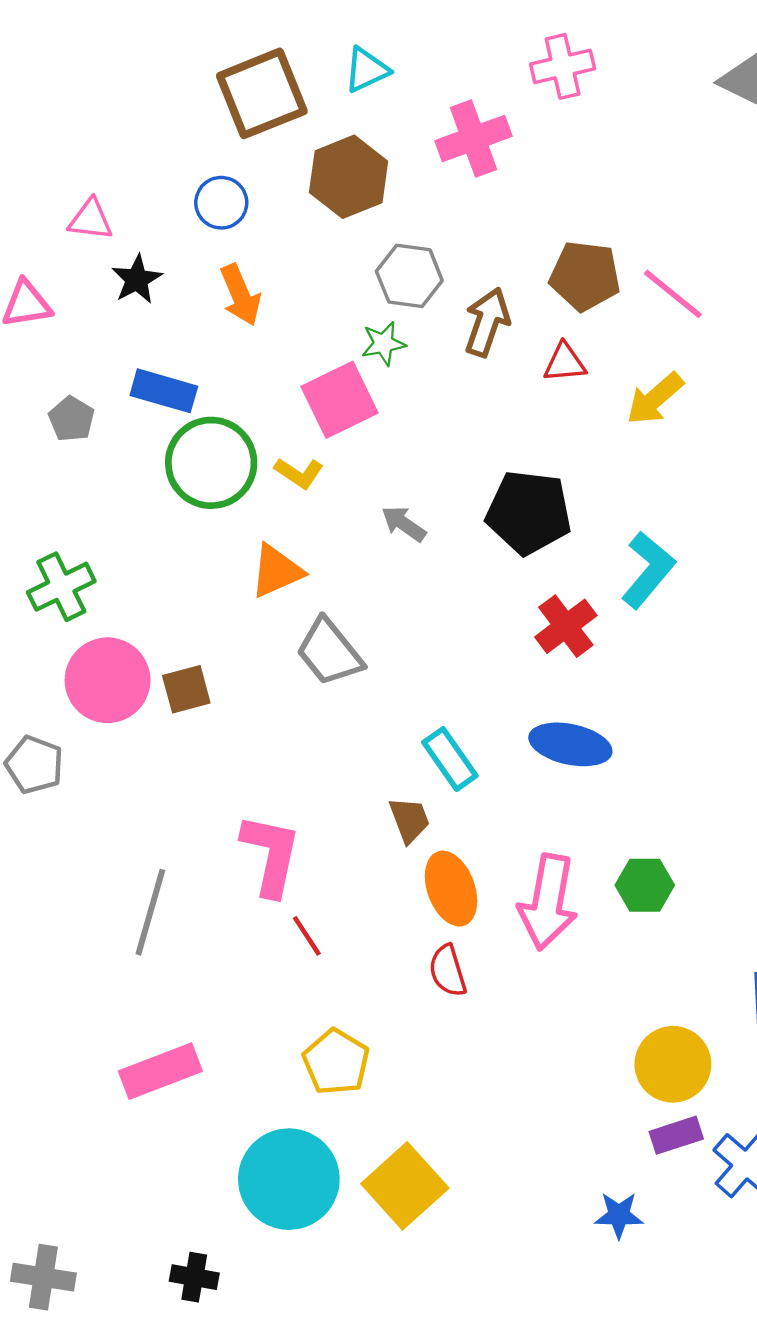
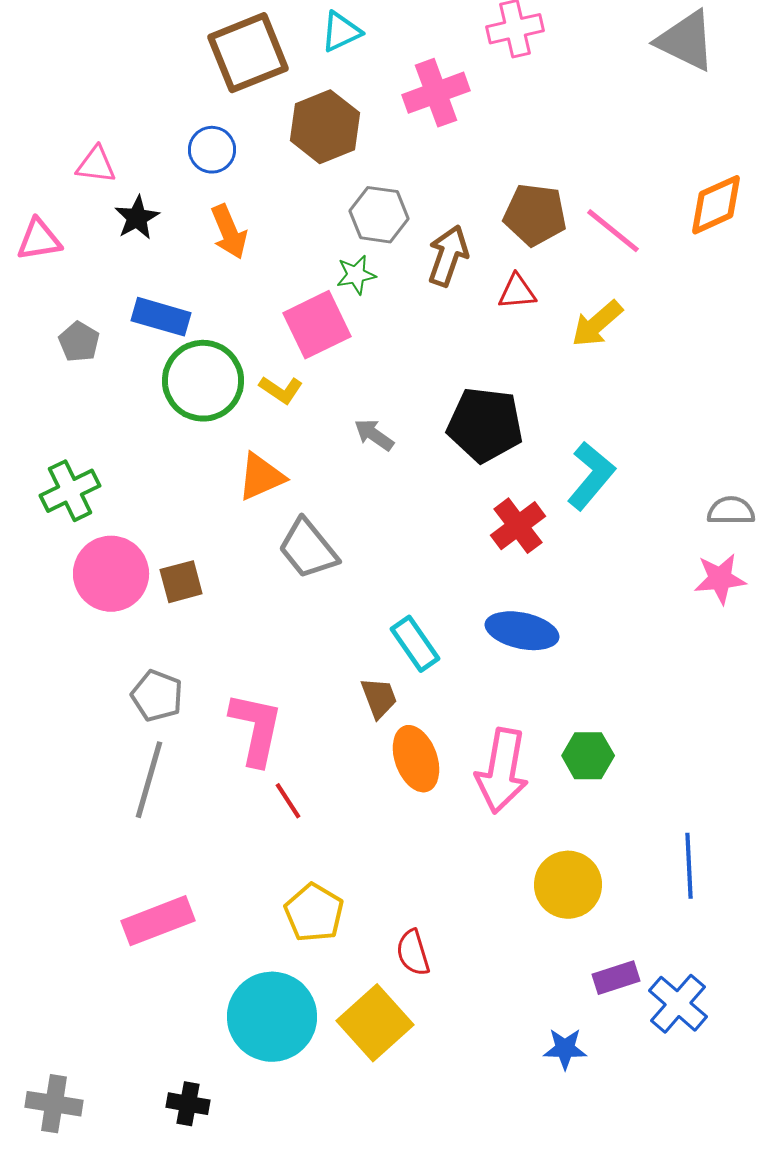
gray pentagon: (34, 765) -> (157, 696), moved
red semicircle: (448, 971) -> (413, 953), moved
yellow circle: (673, 1064) -> (568, 885), moved

